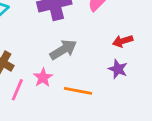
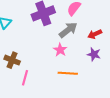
gray arrow: (63, 50) -> (68, 30), moved
pink star: (43, 78) -> (60, 50), moved

